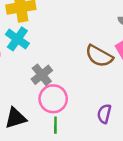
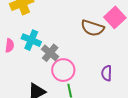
cyan cross: (17, 39) -> (31, 40), moved

